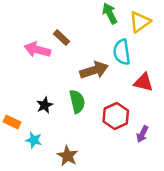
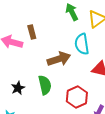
brown rectangle: (61, 38) -> (32, 32), turned 32

